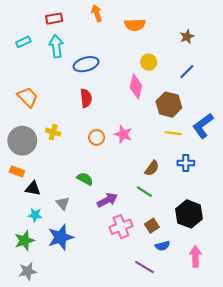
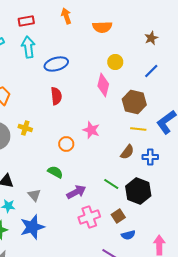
orange circle: (97, 137) -> (66, 144), moved
brown semicircle: (152, 168) -> (127, 152), moved
black hexagon: (189, 214) -> (138, 191), moved

